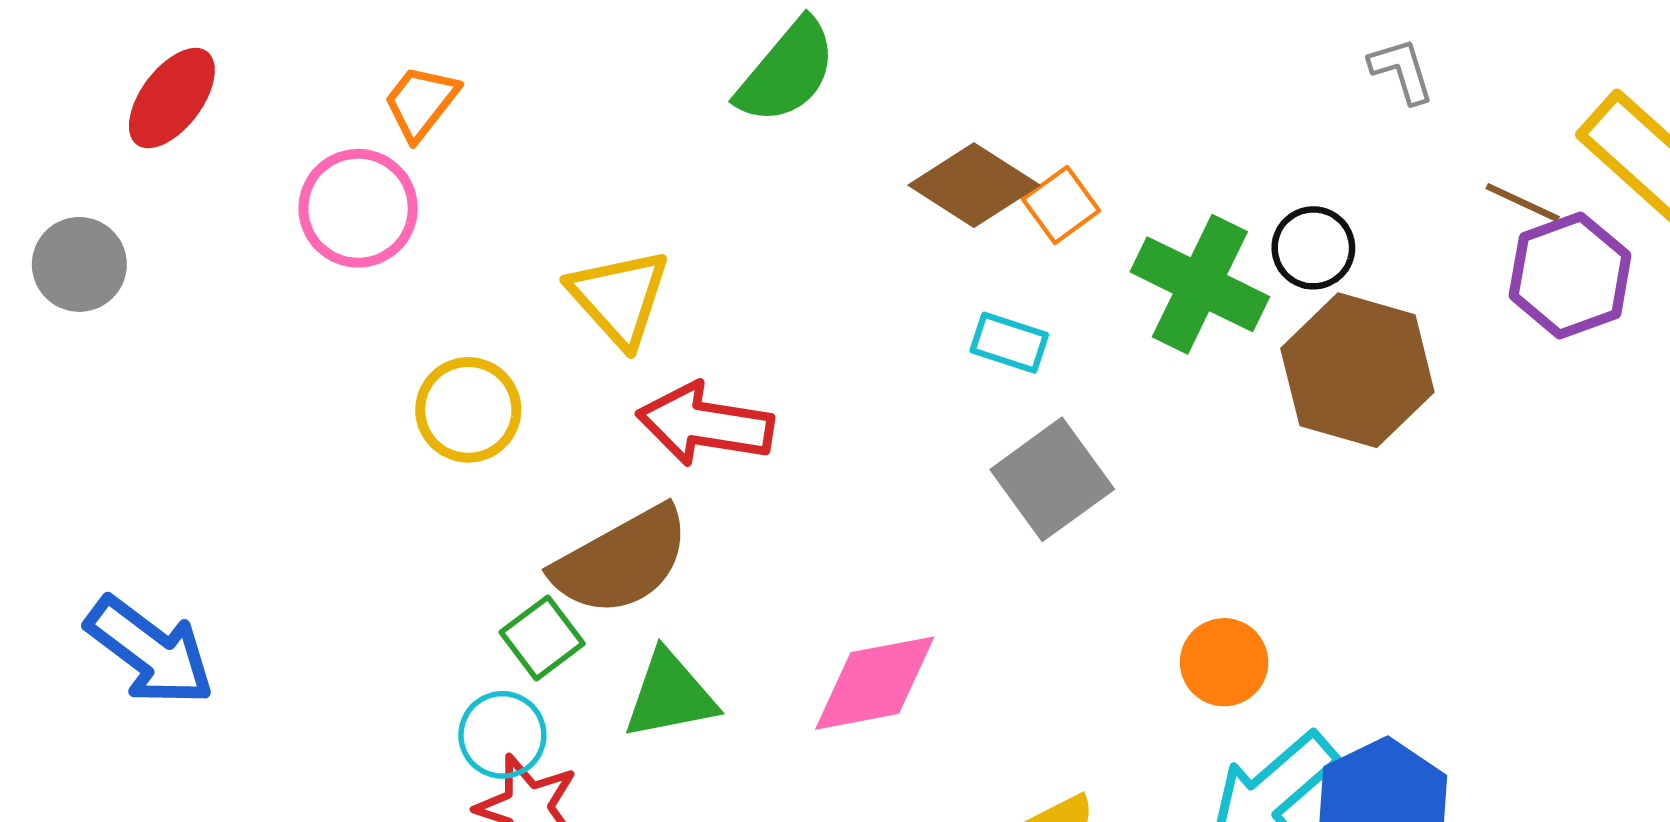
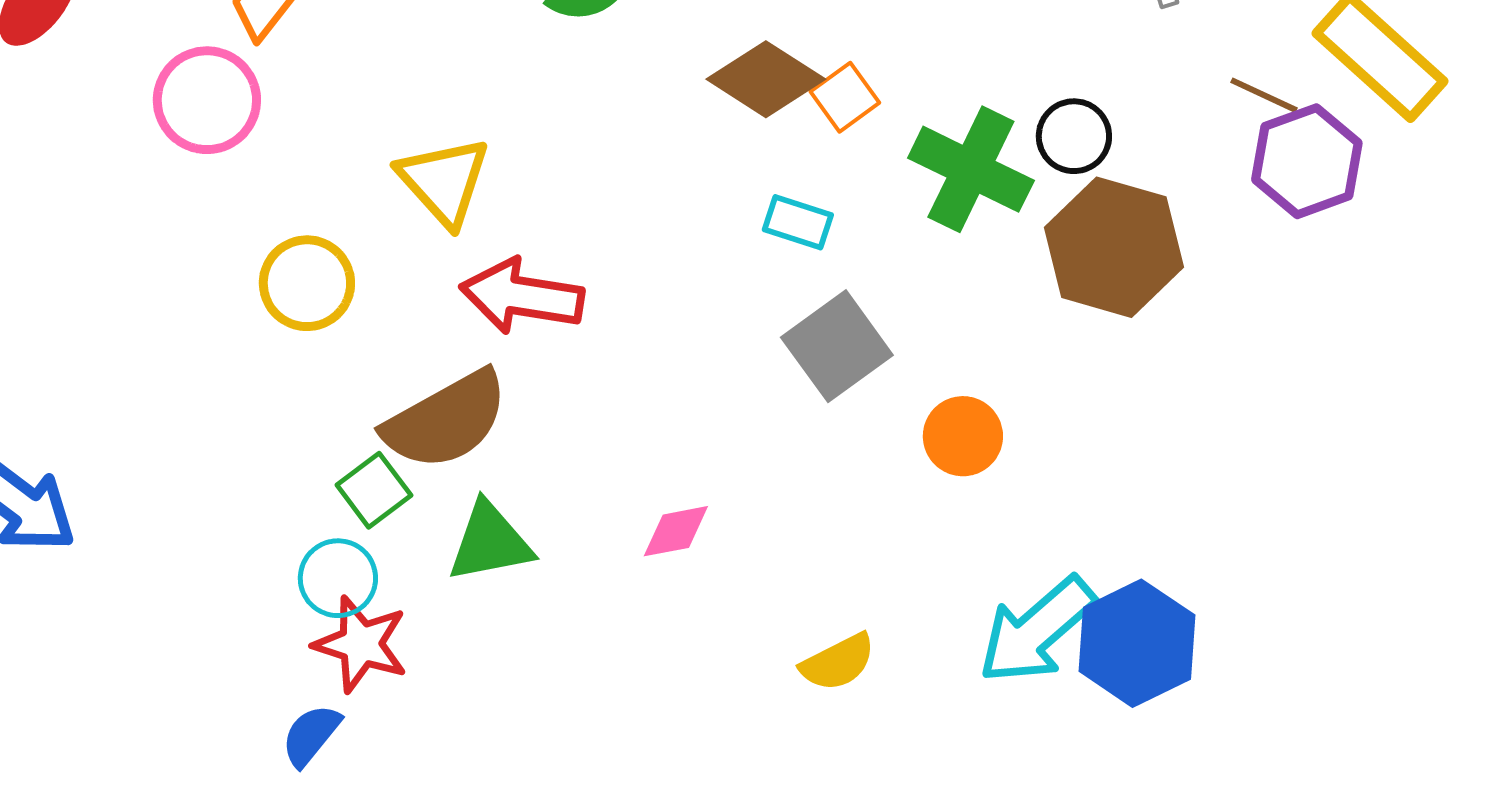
orange circle: (1224, 662) -> (963, 436), moved
pink diamond: (875, 683) -> (676, 531), size x0.6

